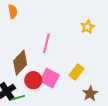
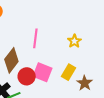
yellow star: (88, 27) -> (74, 41), moved
yellow rectangle: (76, 72) -> (69, 72), moved

